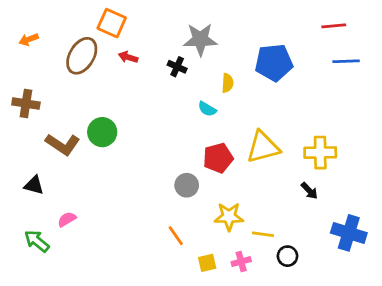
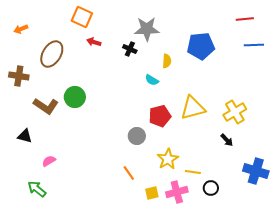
brown ellipse: (82, 56) -> (52, 54), moved
yellow cross: (320, 153) -> (235, 112), turned -30
yellow star: (229, 217) -> (168, 159), turned -30
green arrow: (37, 241) -> (37, 189), moved
pink cross: (241, 262) -> (177, 192), size x1.5

